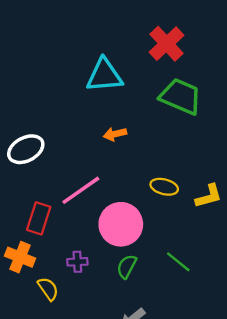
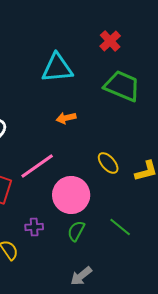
red cross: (167, 44) -> (110, 41), size x0.7
yellow ellipse: (164, 187) -> (108, 163), turned 35

